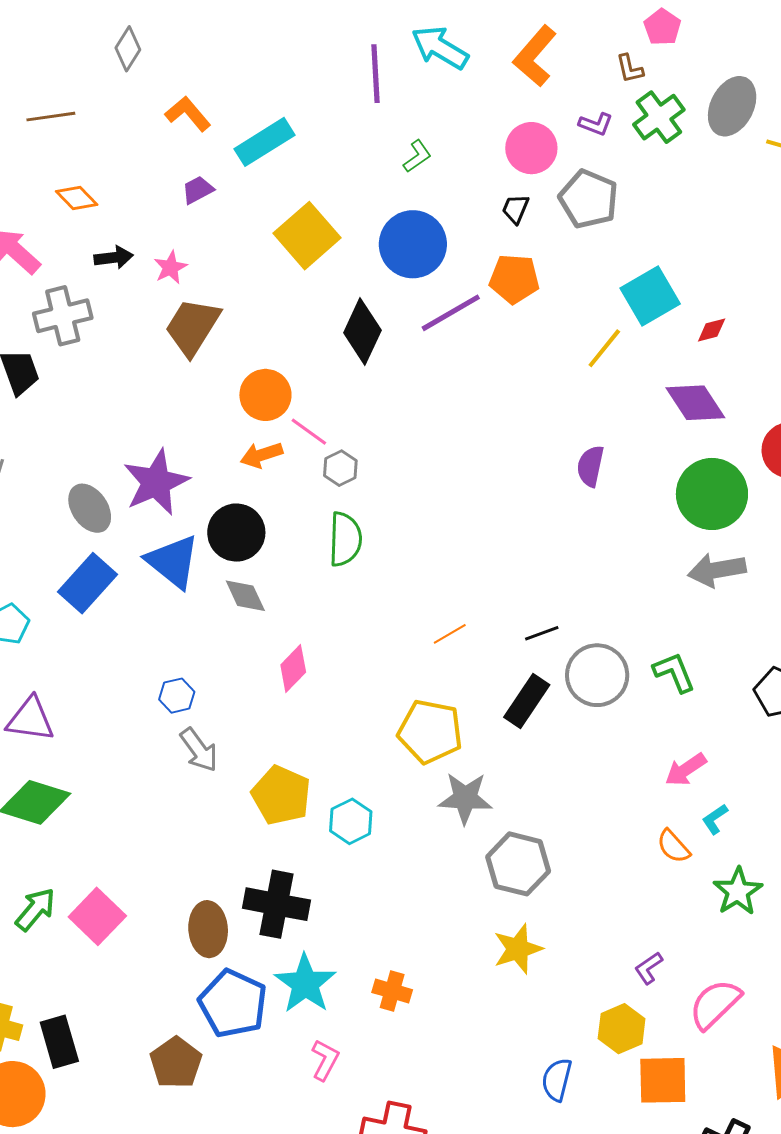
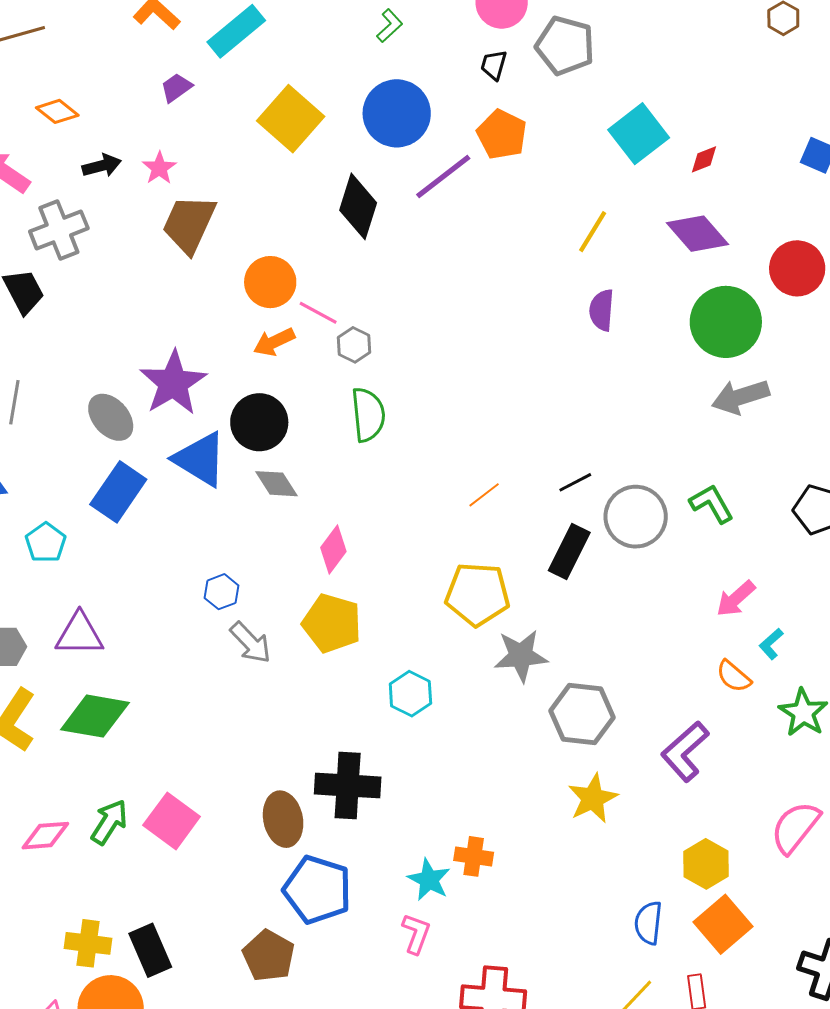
orange pentagon: (514, 279) -> (502, 134), turned 30
yellow line: (604, 348) -> (593, 232), moved
yellow pentagon: (281, 795) -> (332, 623), moved
purple L-shape: (649, 968) -> (685, 751), moved, size x1.8
cyan star: (305, 984) -> (429, 880), moved, size x0.7
orange square: (663, 1080) -> (723, 924), moved, turned -32

